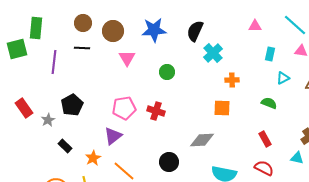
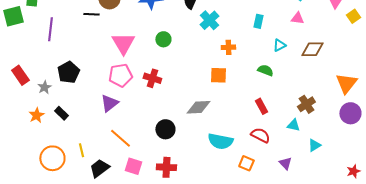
black line: (82, 48) -> (91, 14), moved
cyan rectangle: (270, 54) -> (258, 21), moved
pink triangle: (127, 58) -> (123, 43), moved, size x1.4
orange star: (93, 158) -> (36, 115), moved

